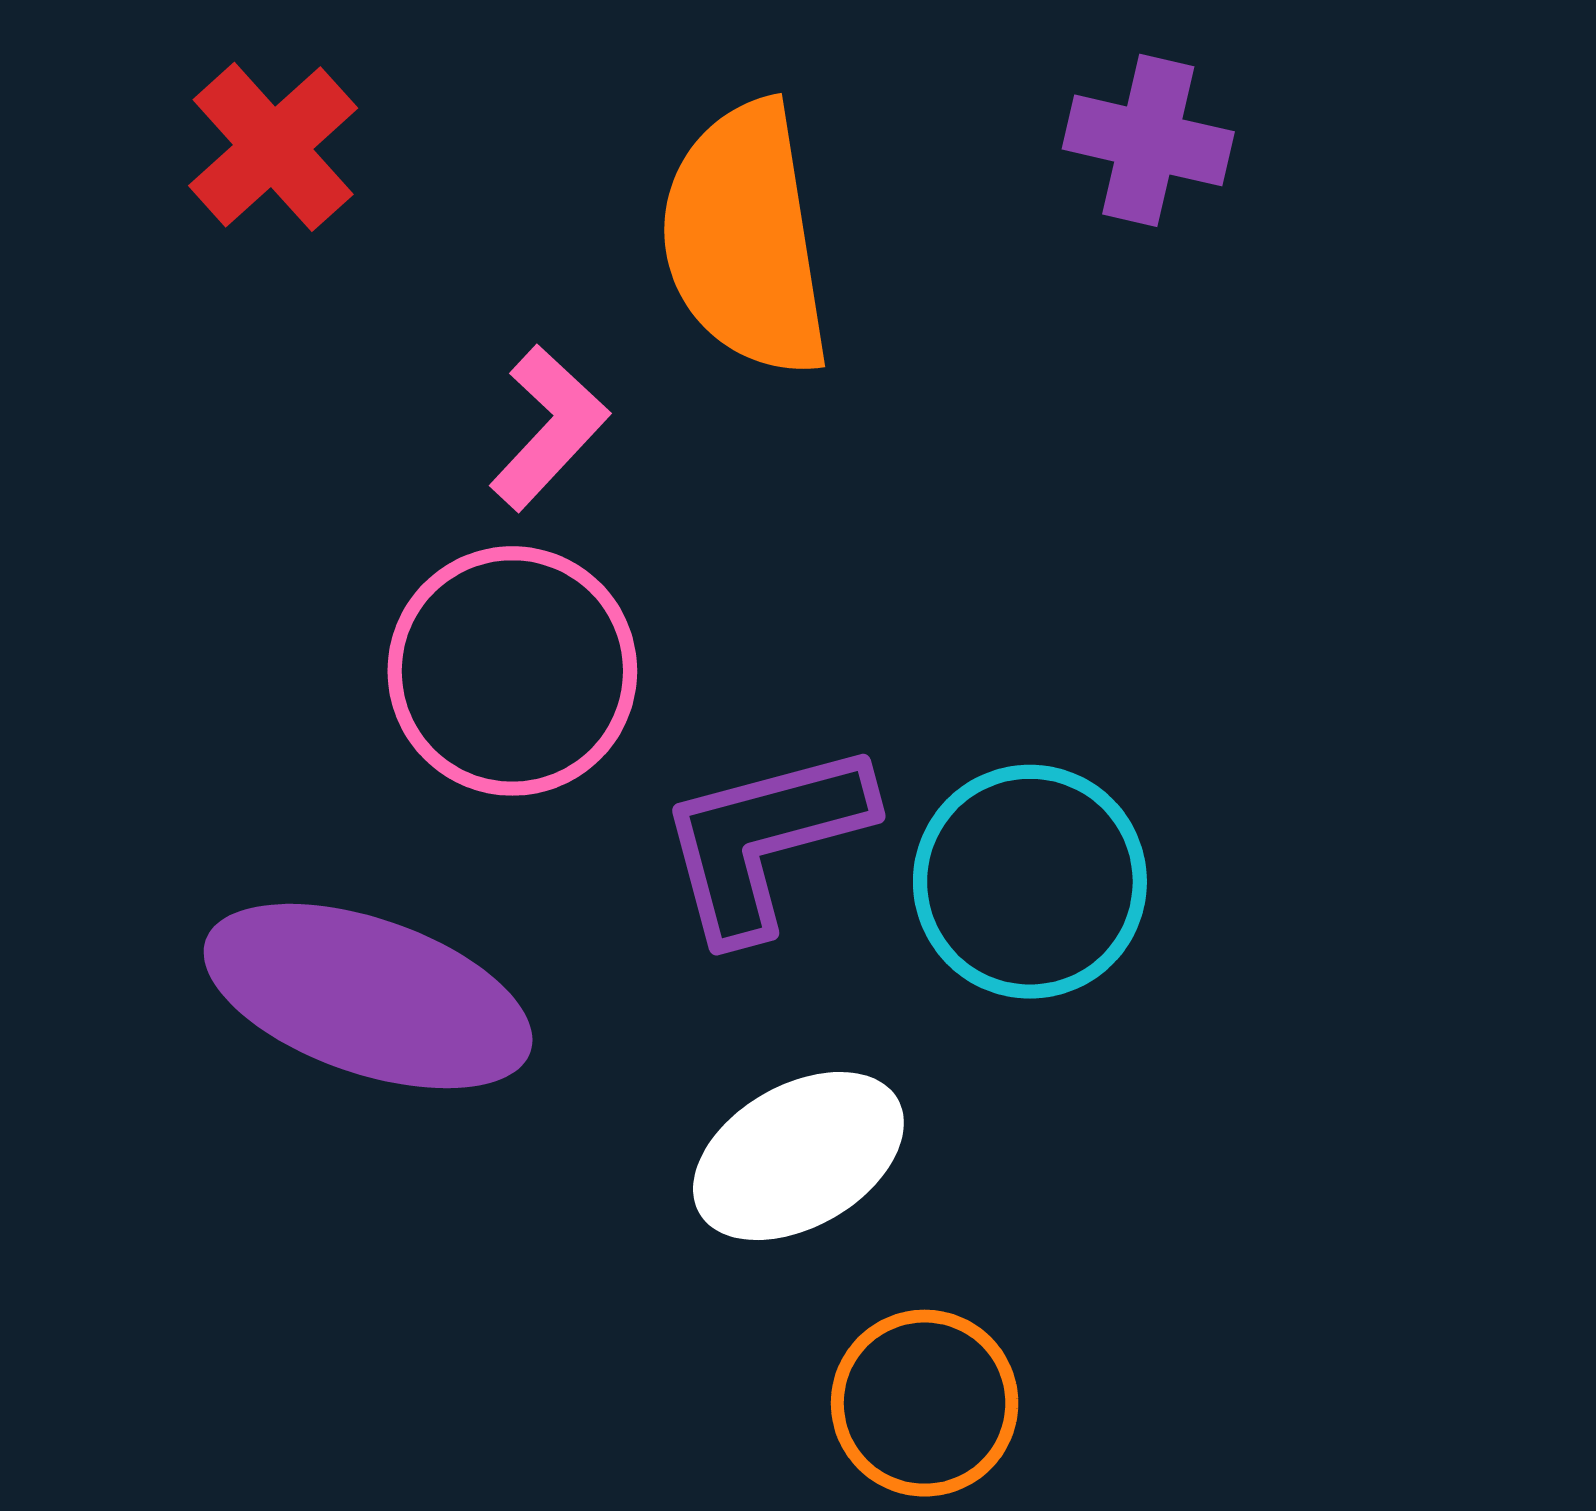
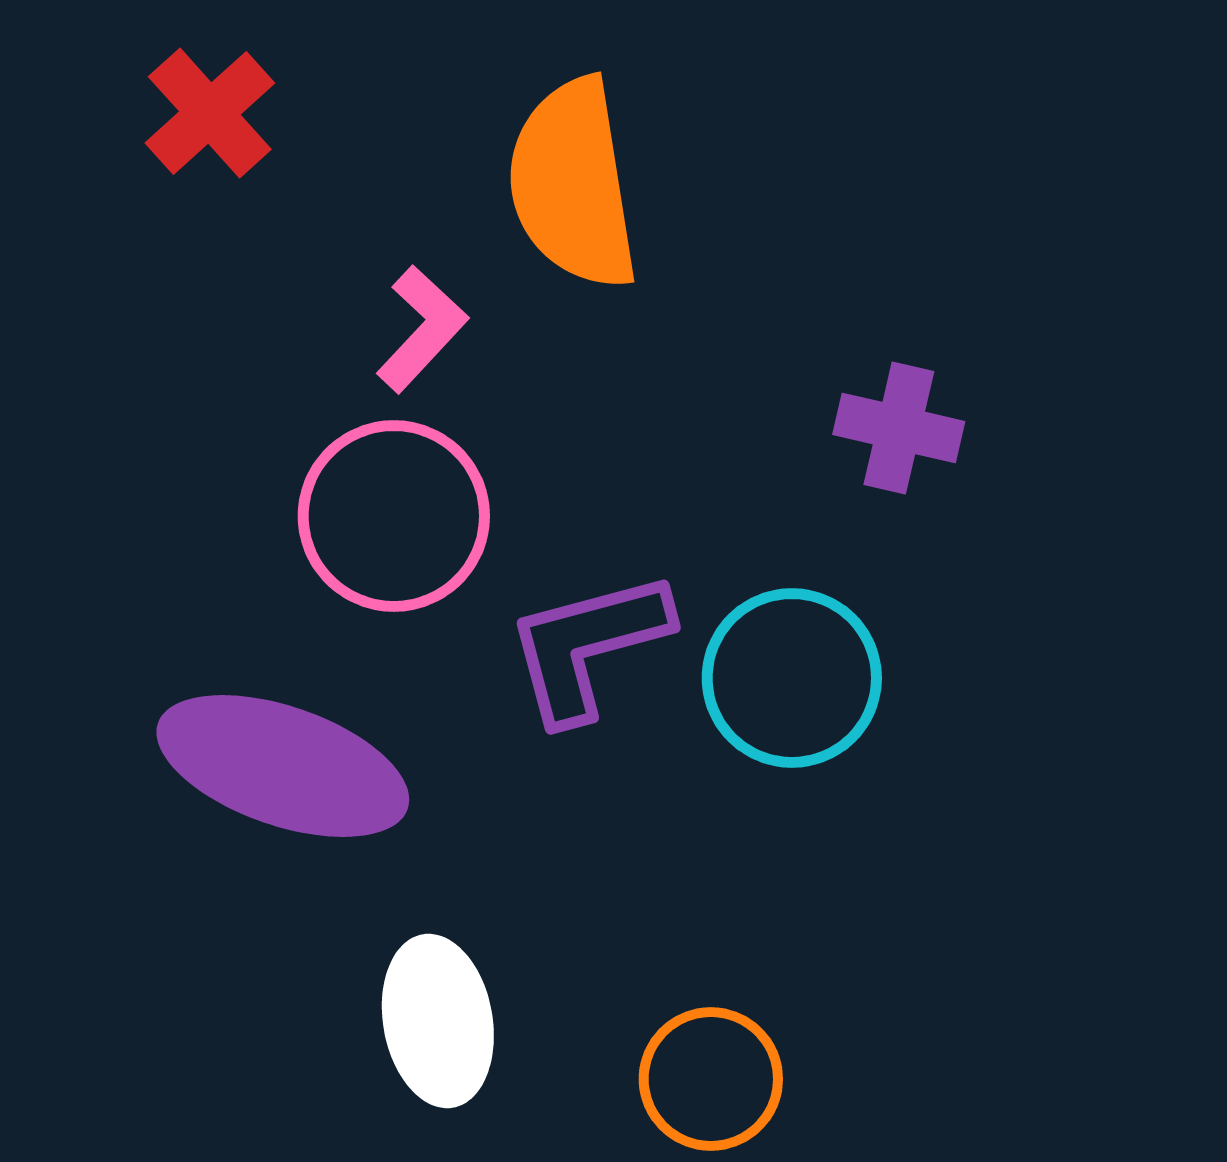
purple cross: (1148, 140) -> (899, 428), moved
white ellipse: (798, 1156) -> (438, 1021), moved, turned -70

